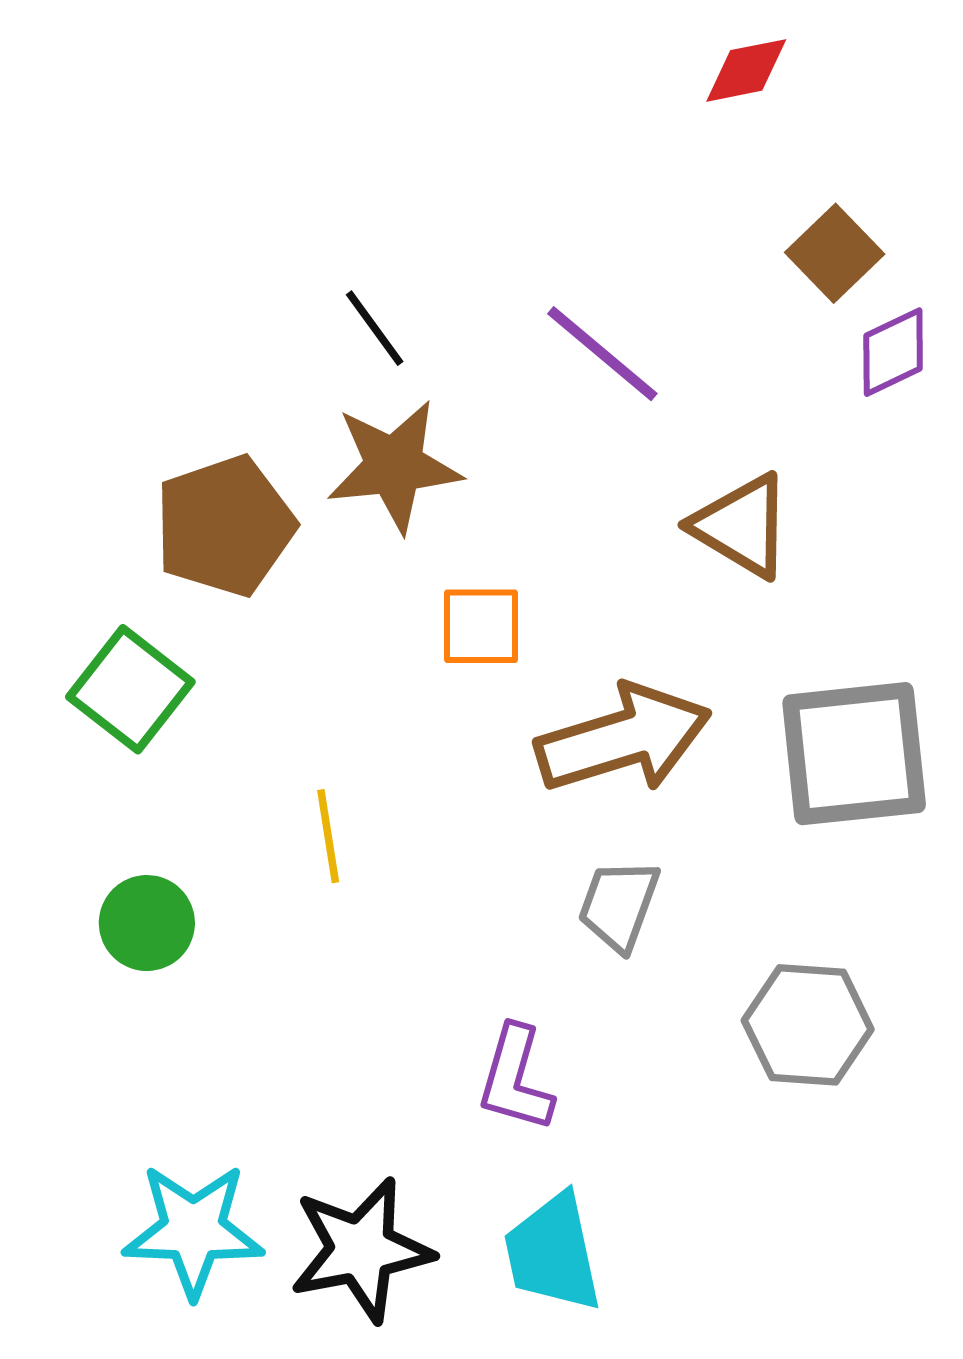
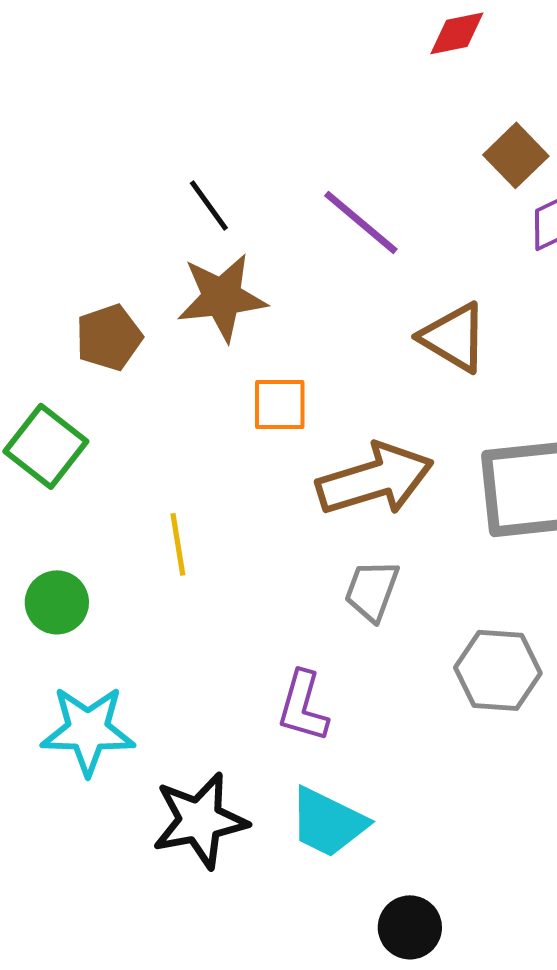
brown pentagon: (225, 526) -> (109, 337), size x0.7
cyan star: (193, 1230) -> (88, 730), moved
cyan trapezoid: (553, 1253) -> (328, 822), turned -52

